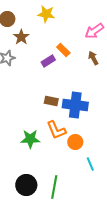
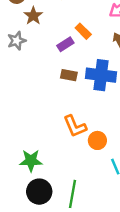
brown rectangle: (51, 101) -> (69, 75), moved
blue cross: (75, 105) -> (101, 75), moved
green star: (30, 139) -> (31, 161), moved

